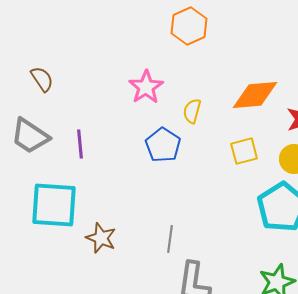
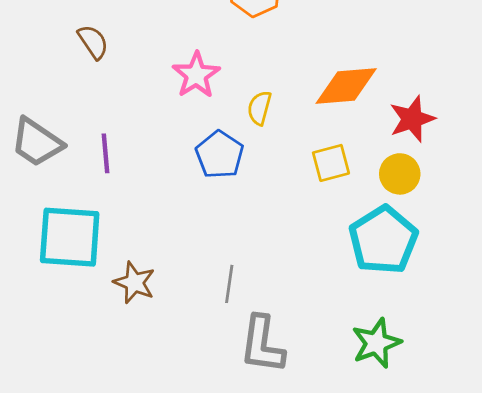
brown semicircle: (42, 79) -> (93, 42), moved

